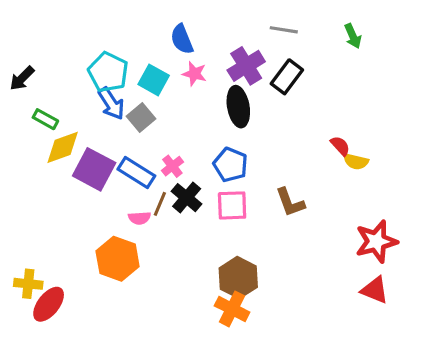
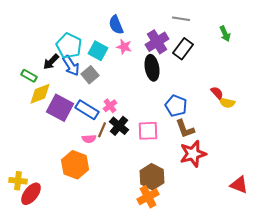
green arrow: (353, 36) -> (225, 34), moved
black arrow: (22, 78) -> (51, 62), moved
blue pentagon: (230, 165) -> (176, 106), moved
red star: (376, 241) -> (193, 154), moved
orange cross: (232, 309) -> (148, 197), turned 35

